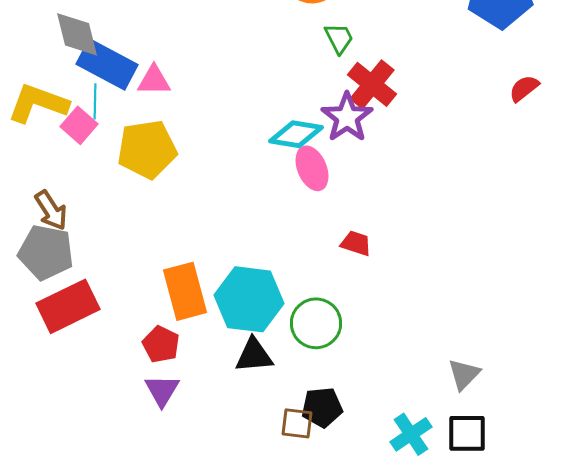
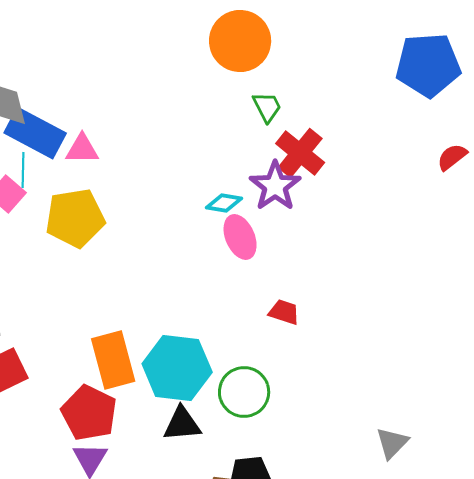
cyan diamond: (296, 134) -> (224, 203), size x0.7
red pentagon: (161, 344) -> (89, 413), size x1.5

